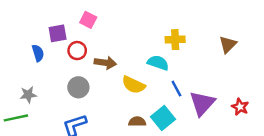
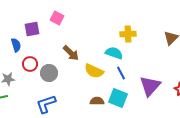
red circle: (77, 51) -> (30, 64), moved
brown arrow: (105, 63) -> (71, 53), turned 36
blue line: (176, 89) -> (121, 73), moved
cyan square: (163, 118) -> (118, 98), turned -30

